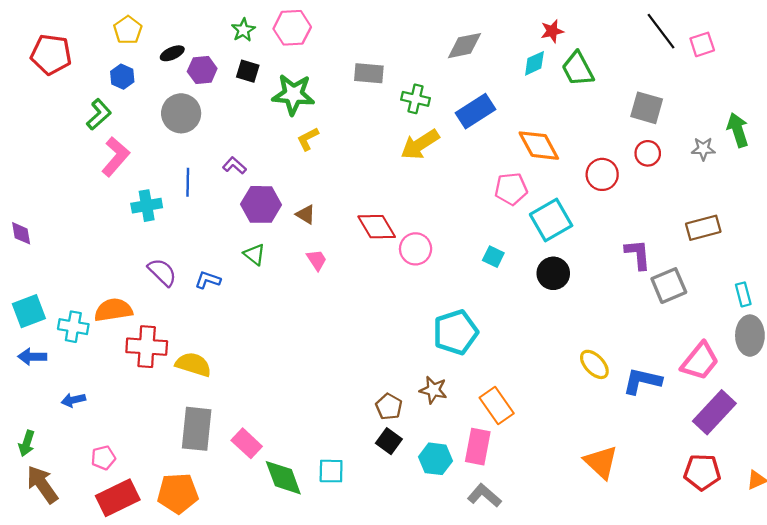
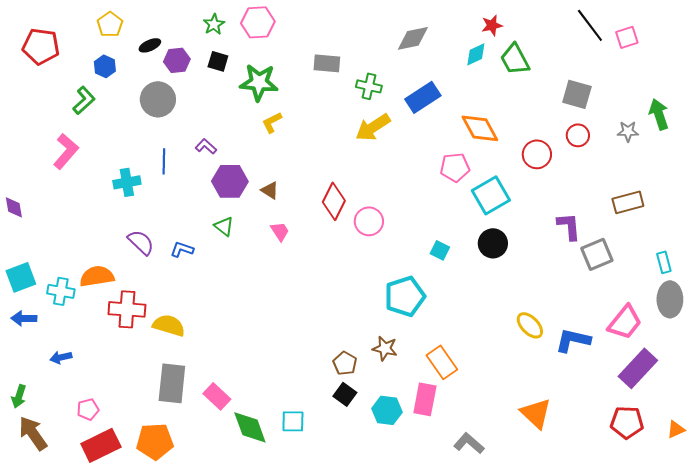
pink L-shape: (116, 157) -> (66, 151), moved
red diamond: (377, 227) -> (334, 201), turned 57
cyan square: (493, 257) -> (440, 250), moved
gray L-shape: (484, 496) -> (469, 443), moved

